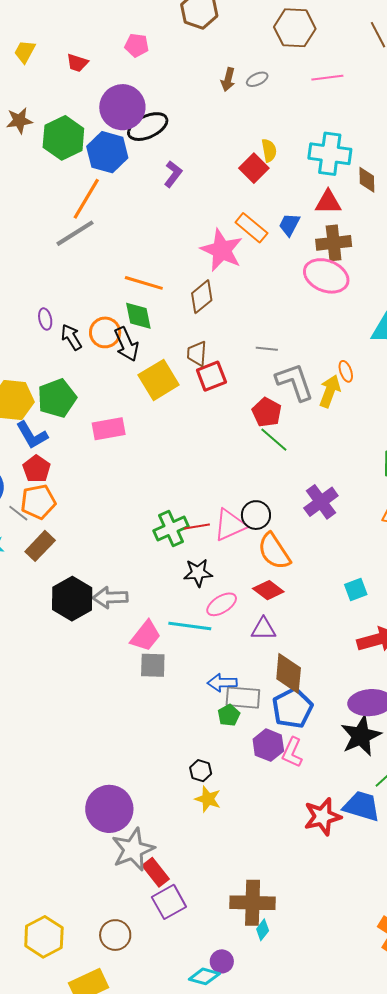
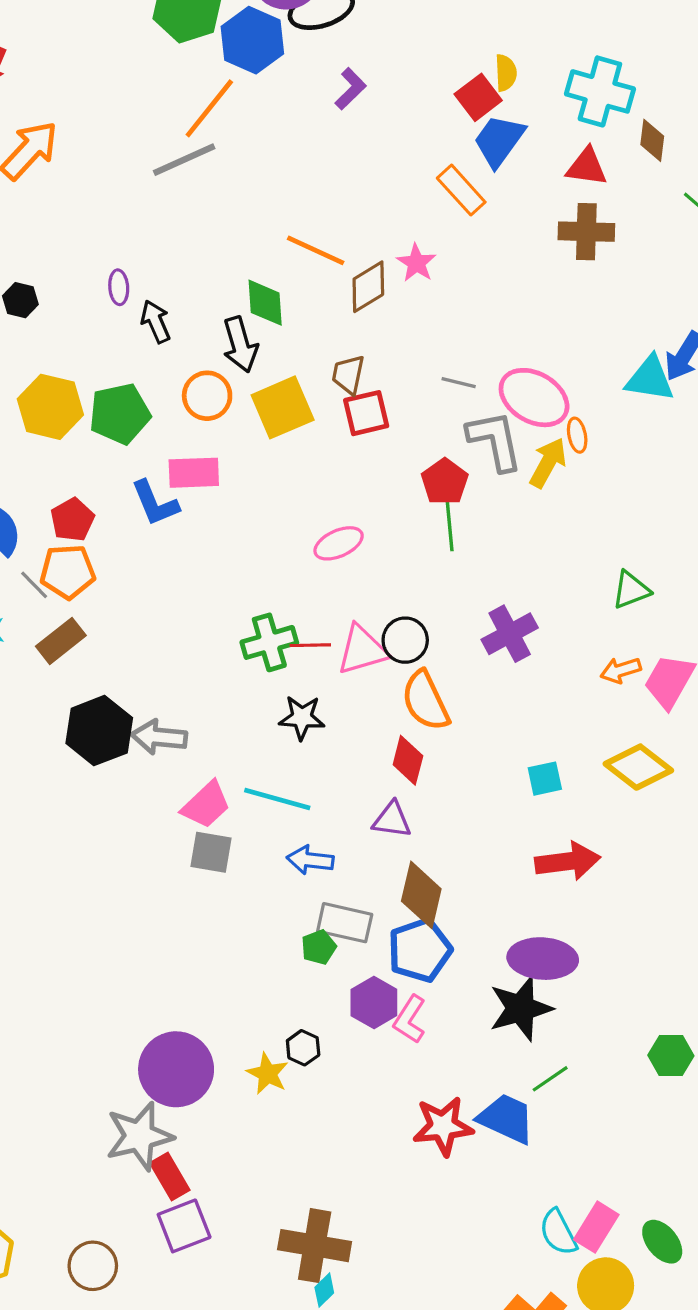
blue trapezoid: (289, 225) -> (499, 141), moved, size x1.5
pink star: (222, 250) -> (416, 263), moved, size x0.6
pink ellipse: (326, 276) -> (534, 398), moved
orange line: (144, 283) -> (316, 250), moved
orange circle: (105, 332) -> (207, 396), moved
blue L-shape: (32, 435) -> (155, 503), moved
green line: (274, 440) -> (450, 526), turned 36
red diamond: (268, 590) -> (408, 760), turned 60
pink ellipse: (222, 604) -> (339, 543), moved
blue arrow: (222, 683) -> (310, 860), moved
black hexagon: (201, 771) -> (303, 1048), moved
purple circle: (109, 809) -> (176, 1069), moved

